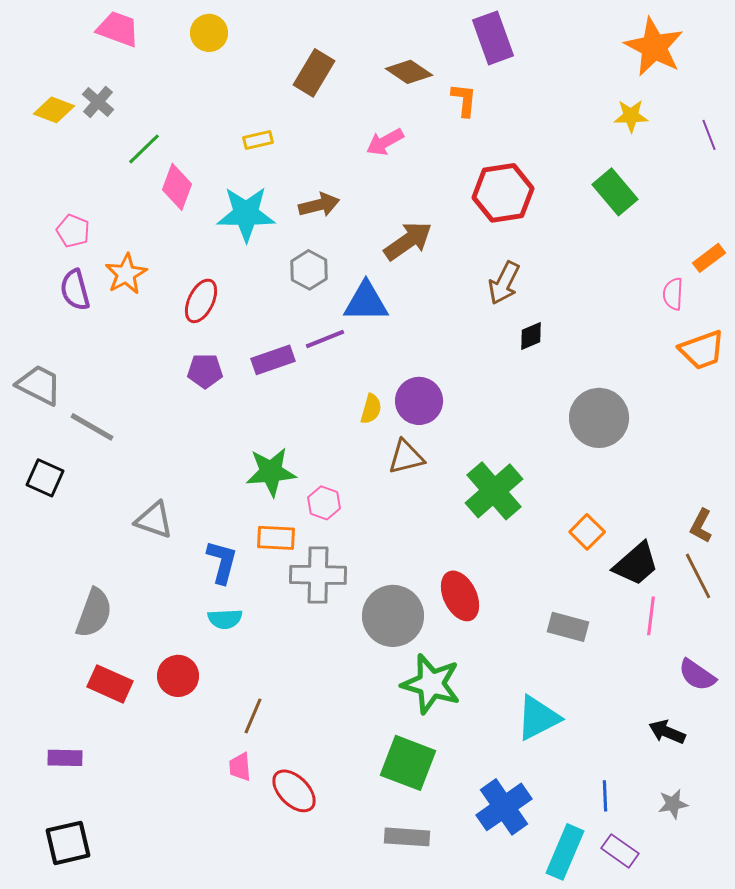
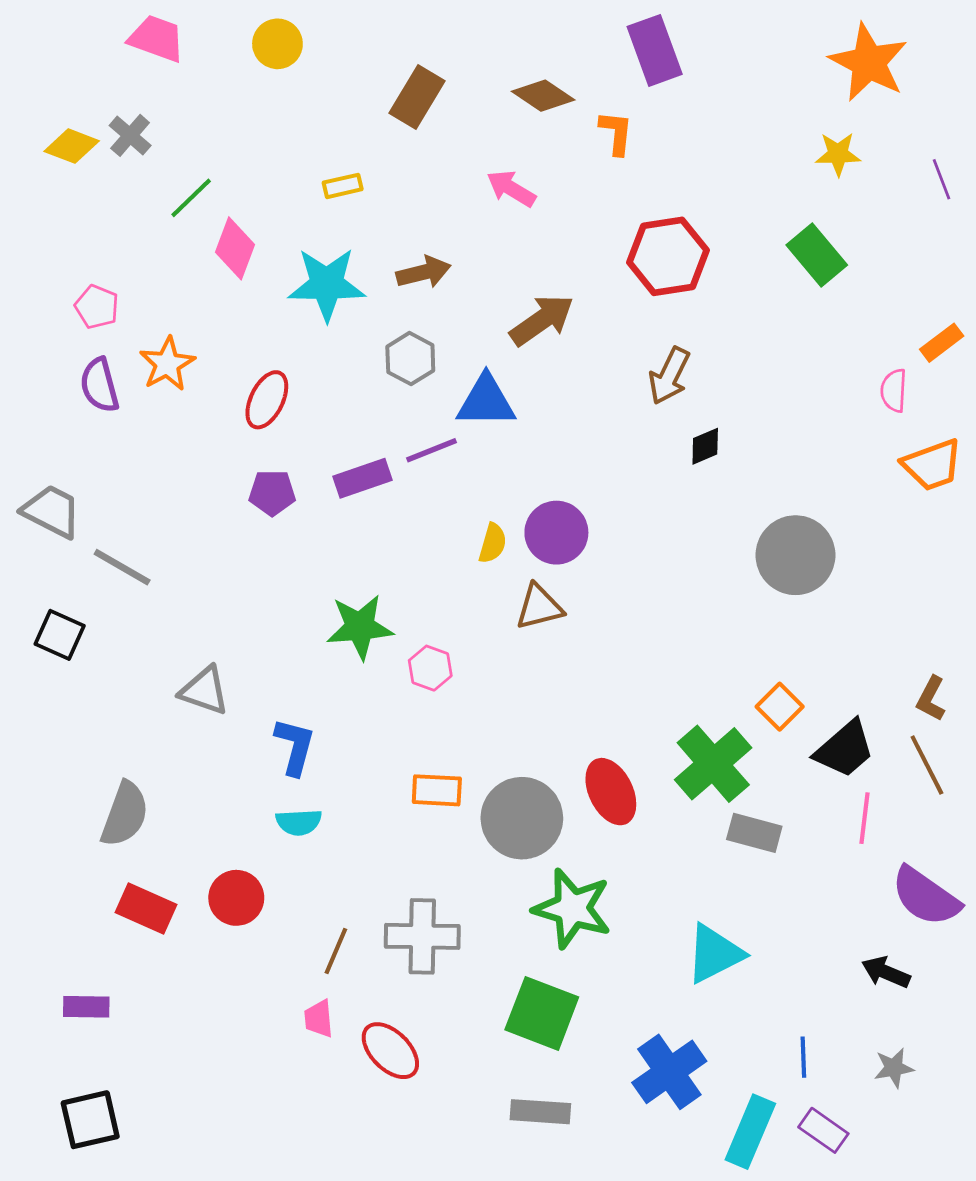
pink arrow: (385, 142) -> (511, 189), turned 60
green cross: (494, 491) -> (713, 764), moved
orange rectangle: (276, 538) -> (437, 790), moved
gray cross: (318, 575) -> (422, 936), moved
purple semicircle: (697, 675) -> (926, 897), size x1.4

